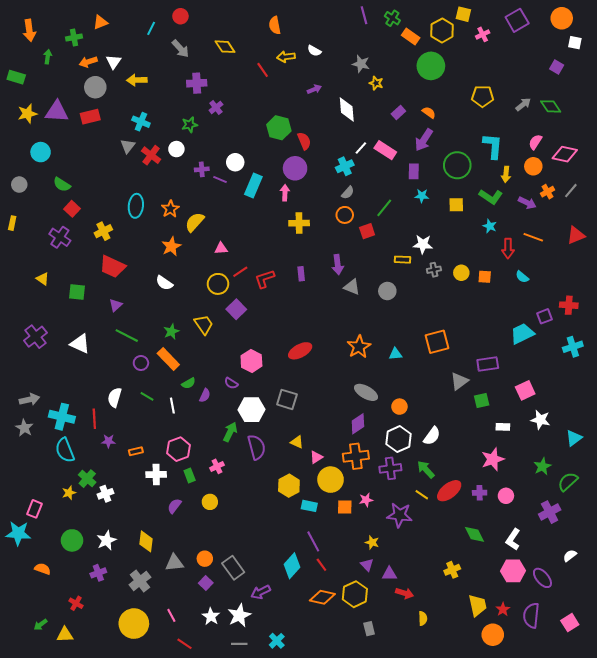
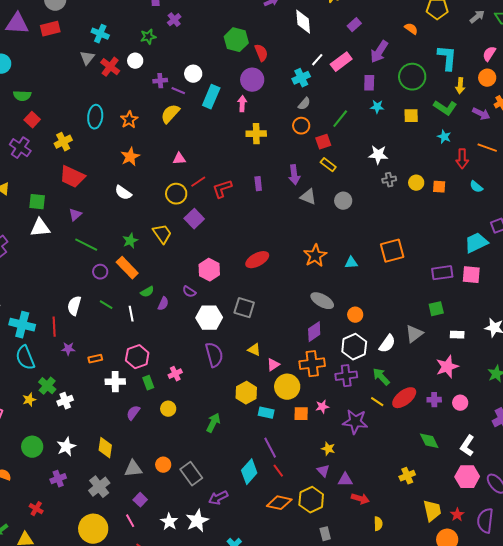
orange semicircle: (429, 113) -> (411, 29), moved
pink rectangle: (385, 150) -> (341, 62), turned -70
green semicircle: (62, 185) -> (22, 96), turned -30
yellow semicircle: (195, 222) -> (170, 114), moved
yellow rectangle: (403, 260) -> (328, 165), moved, turned 35
white triangle: (80, 344) -> (40, 228), moved, turned -30
gray triangle: (459, 381) -> (414, 334), moved
pink square: (525, 390) -> (471, 275), moved, turned 30
green arrow: (230, 432) -> (213, 423), moved
purple square: (206, 583) -> (140, 500), moved

